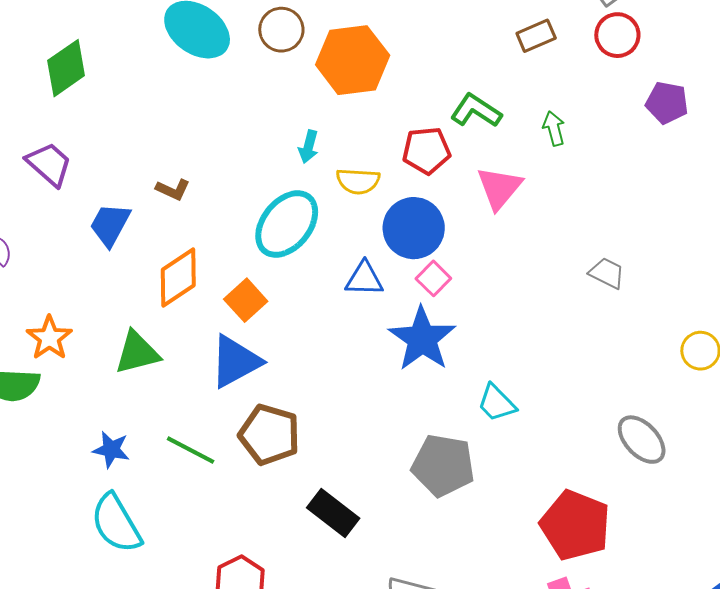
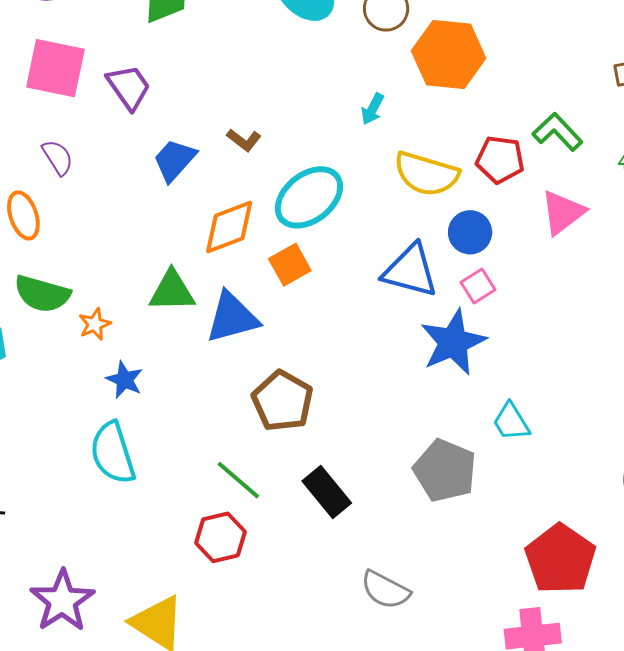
cyan arrow: (309, 147) -> (372, 109), moved
yellow semicircle: (358, 181) -> (426, 174), size x1.5
cyan ellipse: (287, 224) -> (309, 197), moved
blue circle: (414, 228) -> (470, 232), size x0.7
blue triangle: (364, 279) -> (410, 271), size x1.5
orange star: (49, 338) -> (95, 324), moved, size x0.7
blue triangle: (235, 361) -> (232, 317), moved
green line: (191, 450) -> (238, 480), moved

